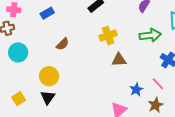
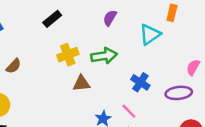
green arrow: (150, 35) -> (104, 56), moved

